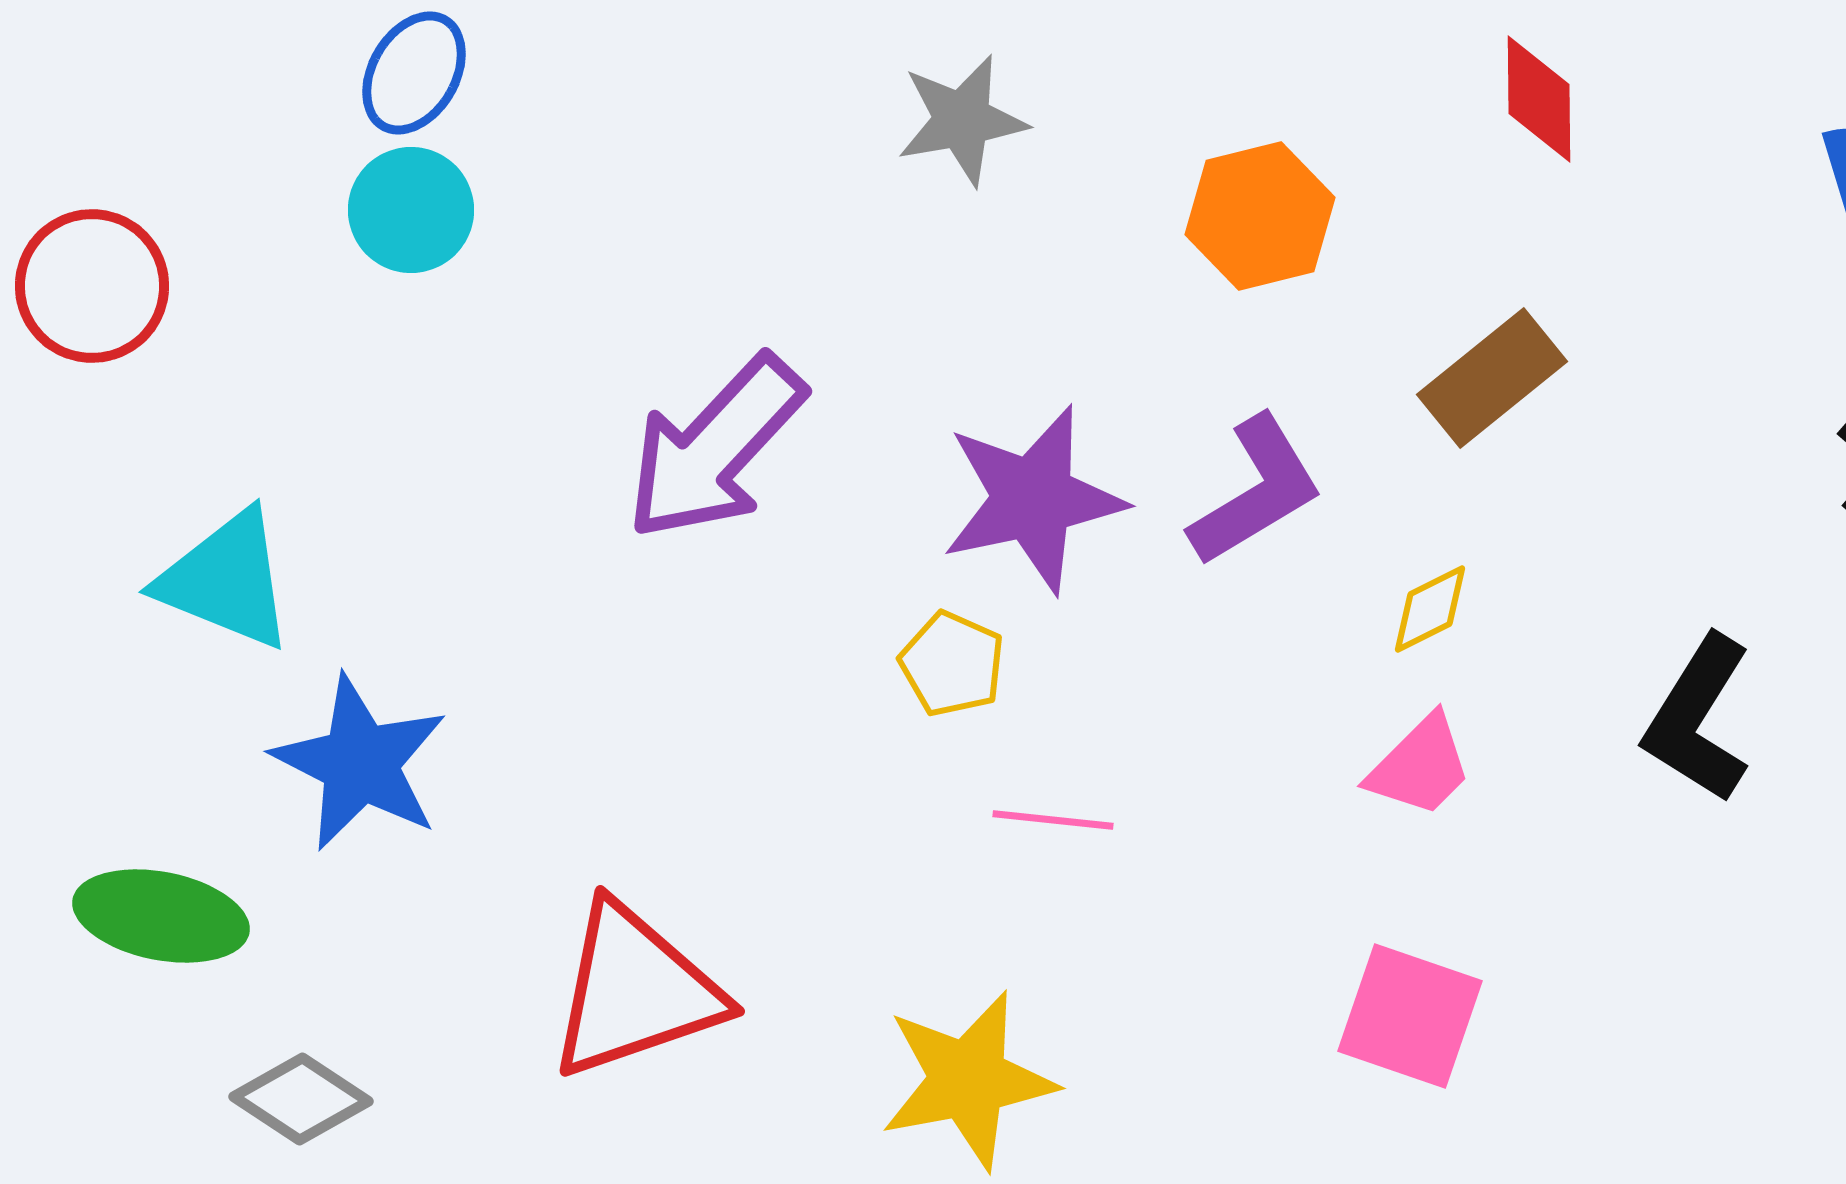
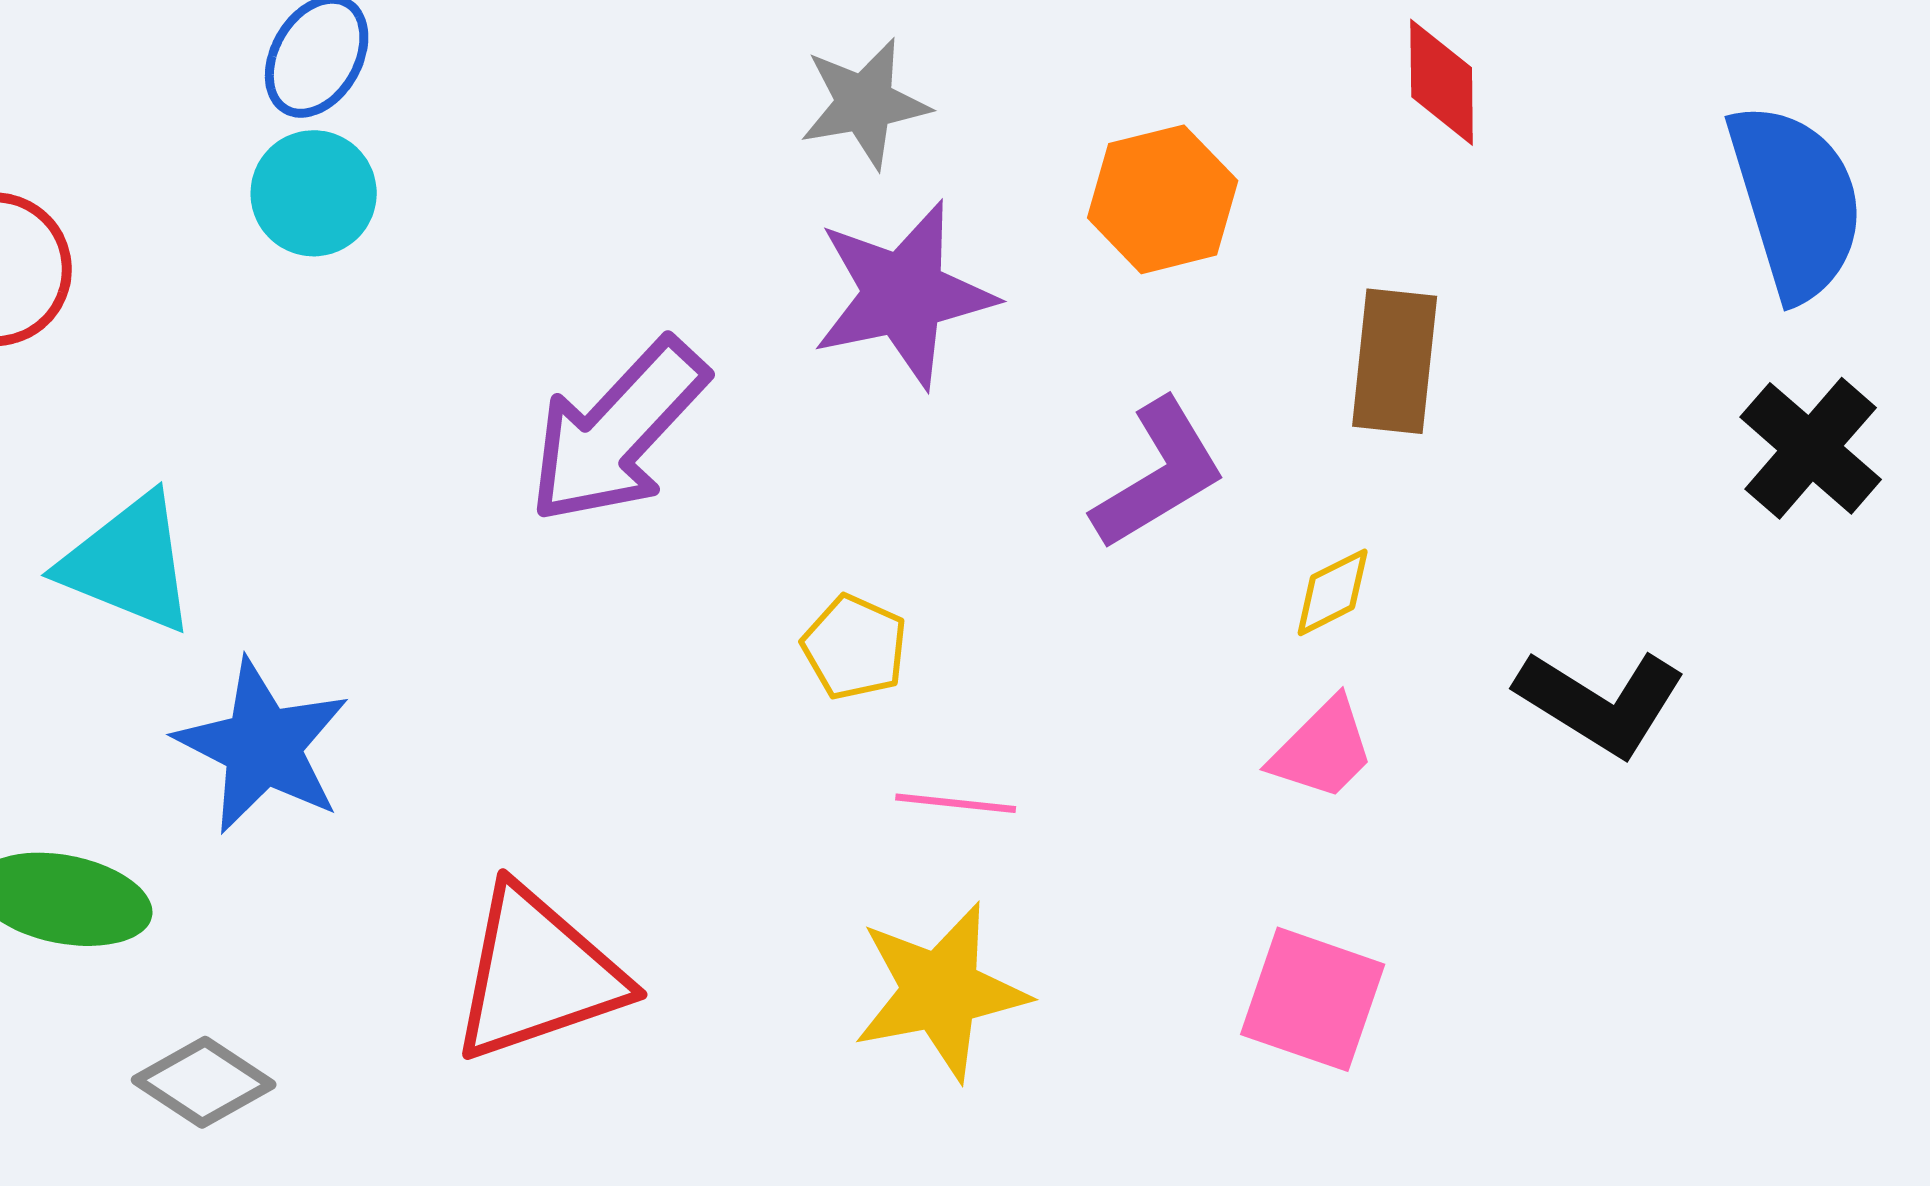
brown rectangle: (1492, 378) -> (1395, 361), turned -45
purple star: (1033, 499) -> (904, 294), moved
black L-shape: (1698, 719) -> (1601, 702), turned -90
yellow star: (968, 1080) -> (941, 991), moved

